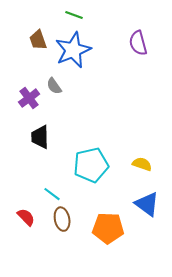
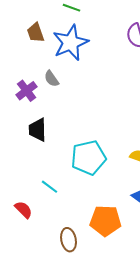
brown ellipse: (62, 219) -> (69, 240), moved

